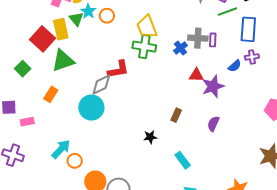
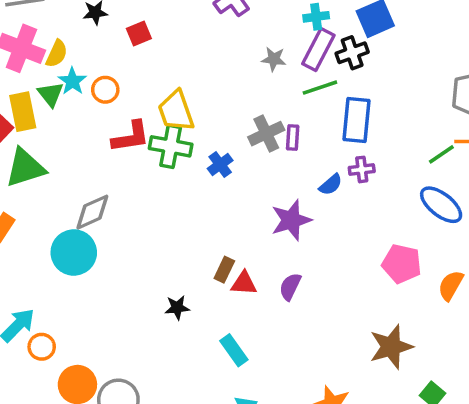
gray cross: (198, 38) -> (266, 134), turned -30
blue cross: (180, 48) -> (220, 165), moved
red L-shape: (118, 70) -> (131, 137), moved
red triangle: (196, 75) -> (244, 283), moved

